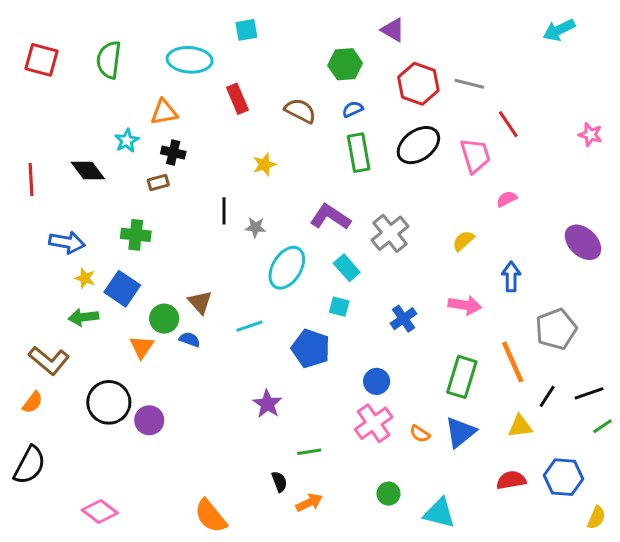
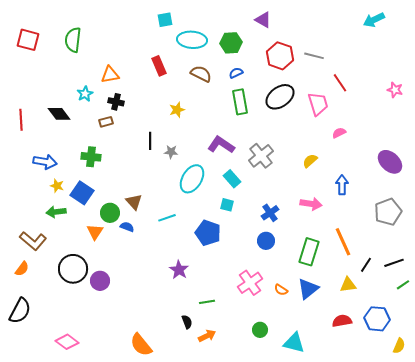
cyan ellipse: (190, 60) -> (192, 40), moved
gray pentagon: (556, 329) -> (388, 212), moved
blue circle: (377, 381) -> (266, 241), moved

